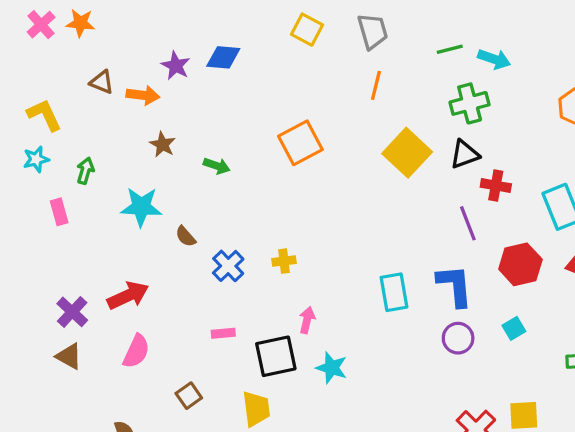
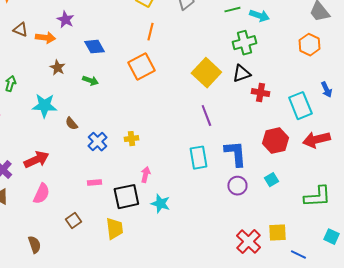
blue diamond: (223, 57) -> (94, 47), moved, turned 55
orange line: (376, 85) -> (150, 32), moved
purple line: (468, 223) -> (206, 116), moved

